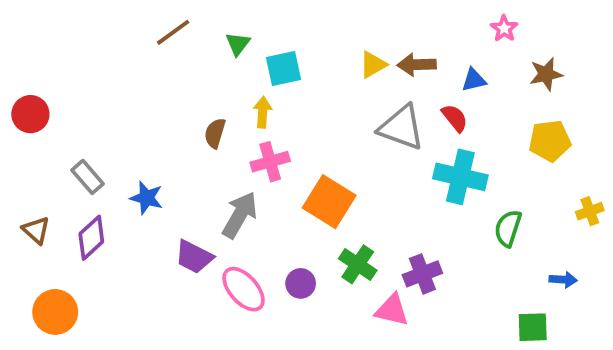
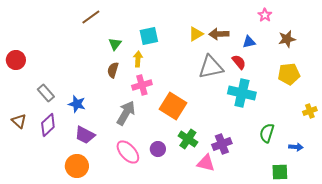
green triangle: (238, 44) -> (115, 44), moved
gray triangle: (401, 127) -> (211, 67), turned -32
green semicircle: (508, 228) -> (267, 133), moved
purple trapezoid: (194, 257) -> (85, 135), moved
orange circle: (55, 312) -> (77, 166), moved

